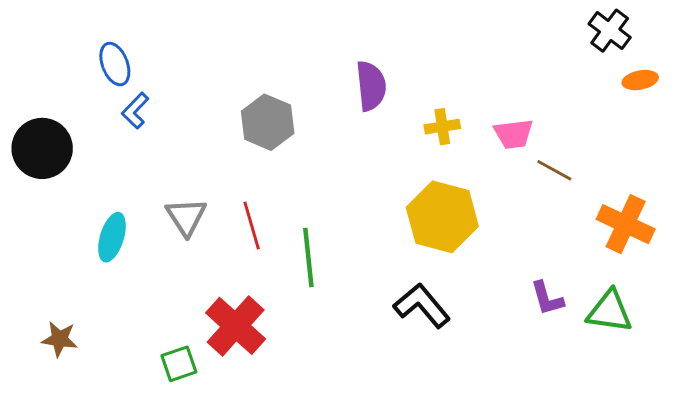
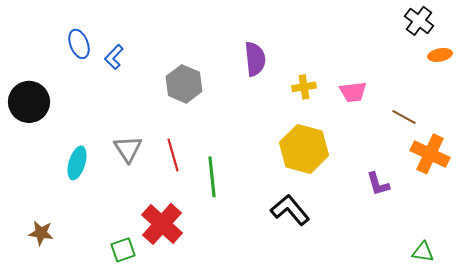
blue L-shape: (135, 111) -> (114, 57), moved
brown line: (554, 170) -> (404, 117), moved
purple L-shape: (547, 298) -> (378, 184), moved
green triangle: (610, 311) -> (423, 252), moved, size x0.7

